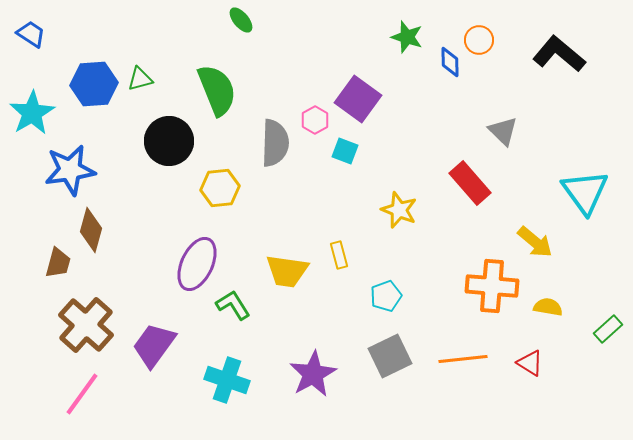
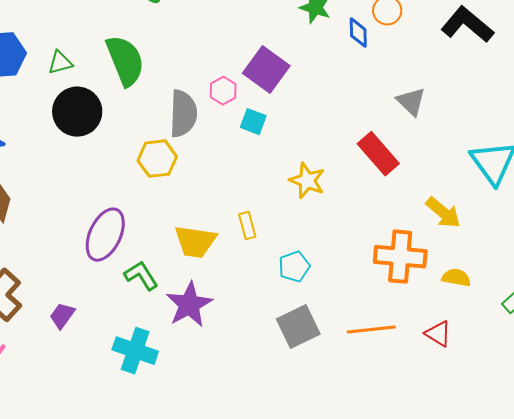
green triangle: (140, 79) -> (60, 63), moved
yellow hexagon: (220, 188) -> (157, 159), moved
purple trapezoid: (154, 345) -> (62, 316), size x0.6
purple star: (313, 374) -> (189, 305), moved

